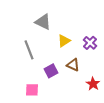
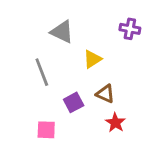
purple cross: (90, 43) -> (130, 29), moved, turned -32
red star: (93, 84) -> (115, 123), moved

